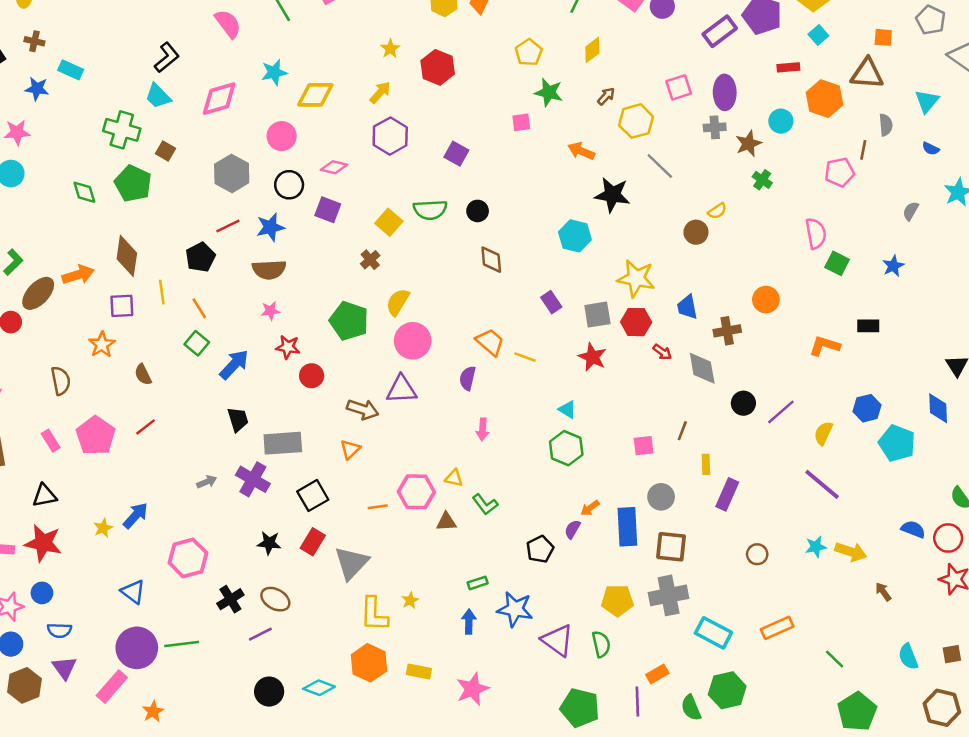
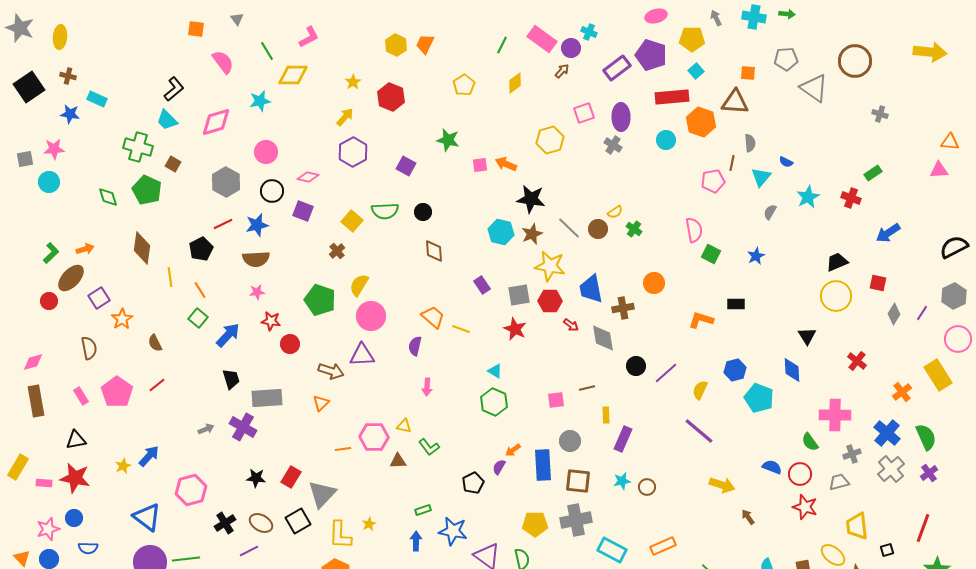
gray pentagon: (931, 20) -> (786, 59), turned -30
red rectangle: (788, 67) -> (672, 97), size x1.8
green star: (549, 92) -> (448, 140), moved
yellow diamond: (315, 95) -> (293, 75), moved
brown arrow: (606, 96) -> (562, 71), moved
cyan triangle: (927, 101) -> (761, 177), moved
pink square: (521, 122) -> (480, 165), moved
gray cross: (715, 127) -> (613, 145), turned 36
brown star: (748, 144) -> (532, 234), moved
gray line: (660, 166) -> (569, 228), moved
green cross: (762, 180) -> (634, 229), moved
orange arrow: (78, 275) -> (85, 249), moved, size x0.7
purple square: (122, 306) -> (99, 298), moved, turned -30
blue trapezoid: (687, 307) -> (591, 289), size x1.4
brown line: (682, 431) -> (587, 388), turned 56
black square: (313, 496) -> (298, 521), moved
cyan star: (816, 547) -> (622, 481), moved
blue triangle: (133, 592) -> (147, 517), size x1.4

